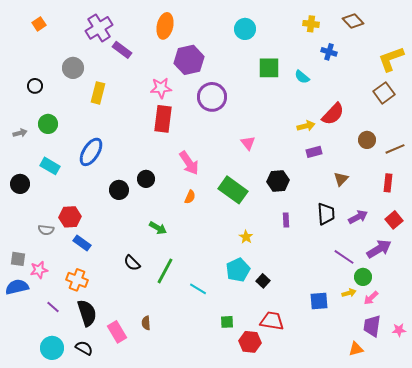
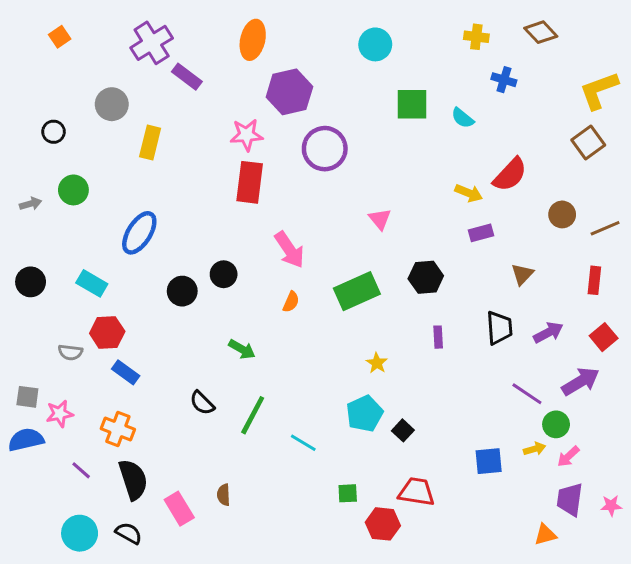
yellow arrow: (306, 126) -> (469, 193), turned 36
cyan rectangle: (50, 166) -> (92, 283), moved
green rectangle: (233, 190) -> (357, 291), turned -60

